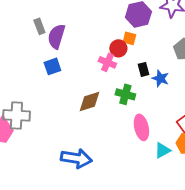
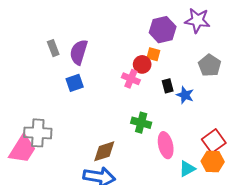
gray rectangle: (39, 26) -> (53, 48), moved
green cross: (125, 94) -> (141, 123), moved
brown diamond: (89, 101) -> (104, 151), moved

